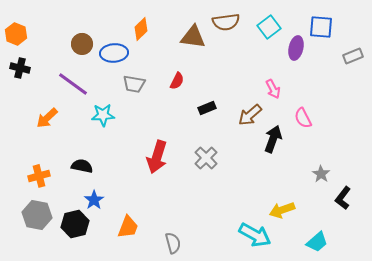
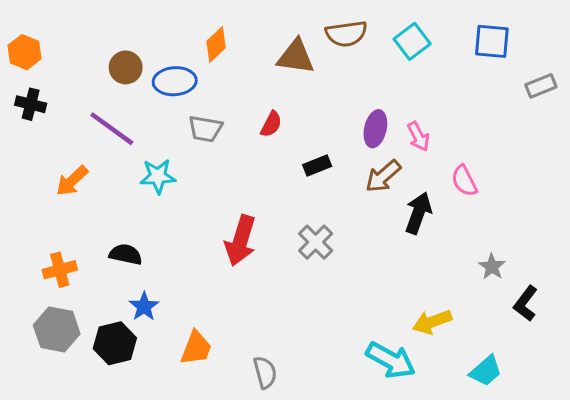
purple ellipse: (296, 48) -> (375, 129), moved

